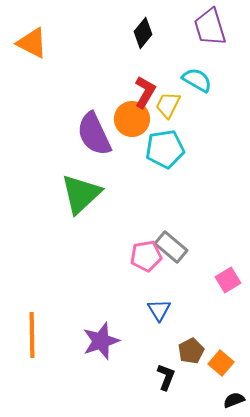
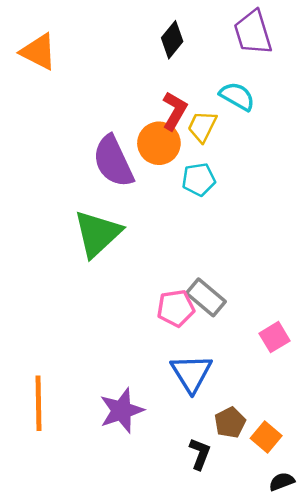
cyan pentagon: (165, 149) -> (199, 179), size x0.7
blue triangle: (159, 310) -> (191, 373), size x1.5

